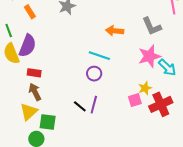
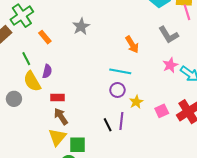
orange arrow: (115, 31) -> (132, 44), turned -120
purple semicircle: (27, 46) -> (47, 71), size x0.6
pink star: (149, 56) -> (170, 65), size x0.7
yellow star: (145, 88) -> (136, 102), moved
black line: (80, 106) -> (108, 125), turned 32

